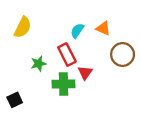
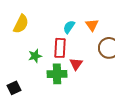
orange triangle: (103, 28) -> (92, 25), turned 32
red rectangle: (67, 54) -> (60, 48), turned 30

